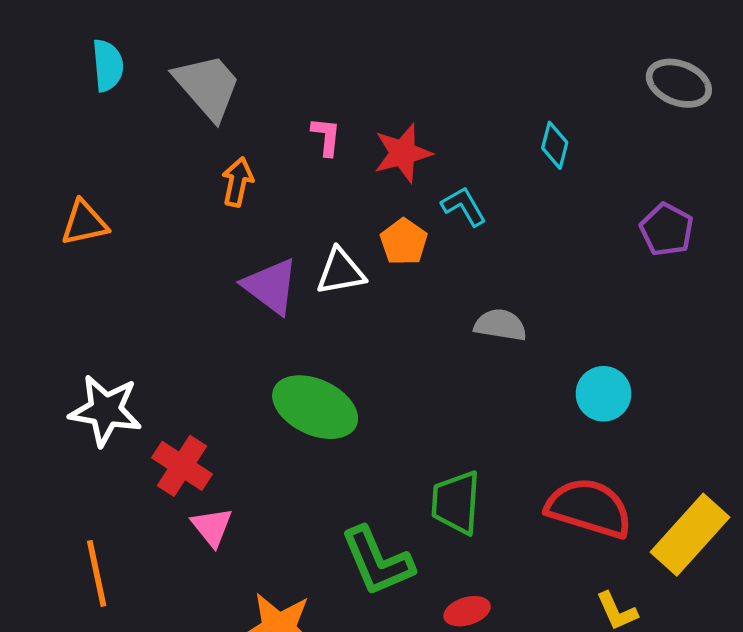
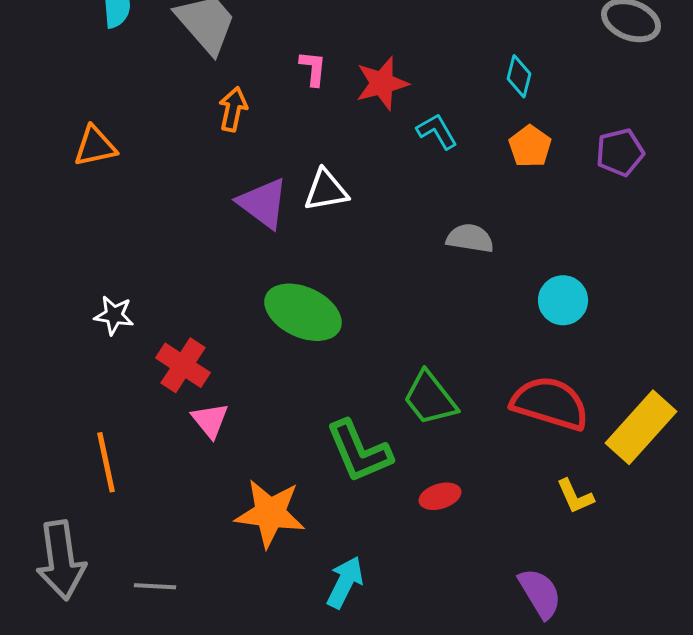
purple pentagon: (667, 230) -> (620, 152), turned 30
orange pentagon: (404, 242) -> (530, 146), moved
white star: (105, 410) -> (114, 315), size x0.6
green trapezoid: (456, 502) -> (430, 398), turned -42

